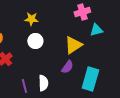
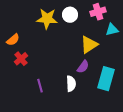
yellow star: (31, 19) -> (47, 19), size x1.5
white circle: (35, 41) -> (70, 15), moved
white semicircle: (43, 83) -> (71, 84), moved

